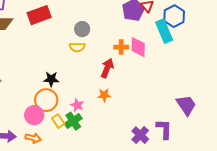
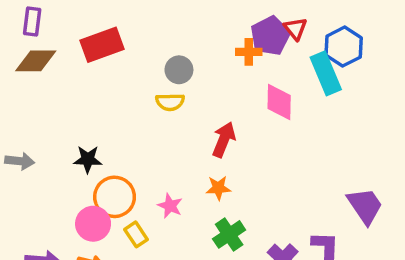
orange cross: (121, 47) -> (249, 52), moved
black star: (51, 79) -> (88, 159), moved
green cross: (73, 121) -> (229, 234), moved

